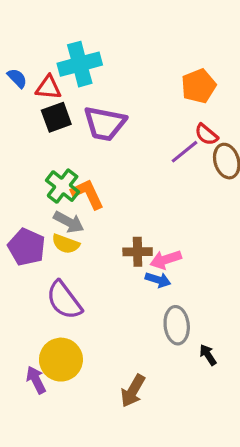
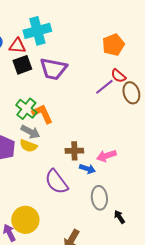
pink arrow: (166, 260) -> (106, 156), moved
purple semicircle: (64, 300) -> (56, 182), moved

